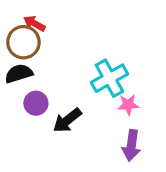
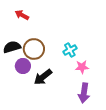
brown circle: (23, 42) -> (34, 49), moved
cyan cross: (109, 78) -> (70, 50), size x0.6

